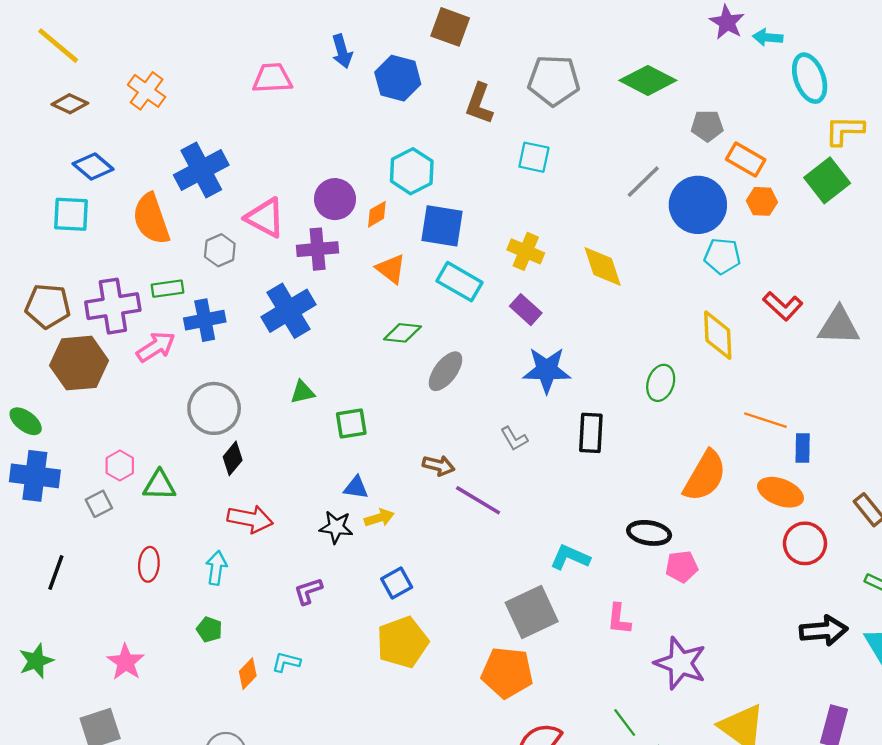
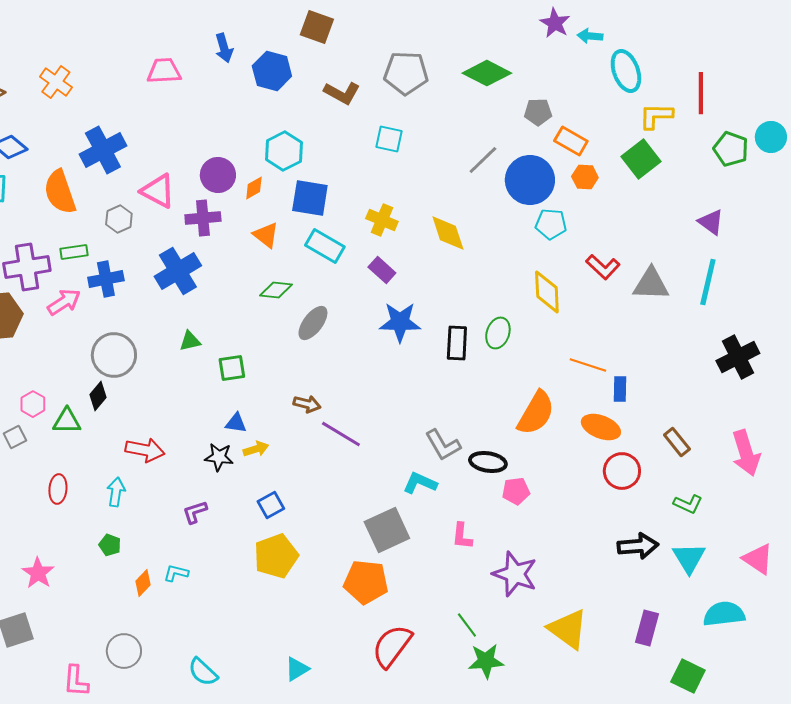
brown L-shape: (479, 104) -> (342, 93), turned -81
black rectangle: (591, 433) -> (457, 343), moved
gray L-shape: (514, 439) -> (443, 445), moved, size x1.5
black diamond: (233, 458) -> (98, 396), moved

